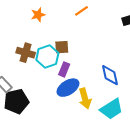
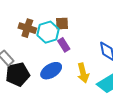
purple rectangle: (64, 69) -> (64, 45), turned -56
blue ellipse: (68, 88) -> (51, 71), moved

